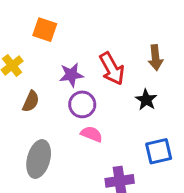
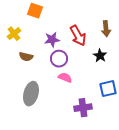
brown semicircle: (31, 101) -> (26, 57), turned 80

